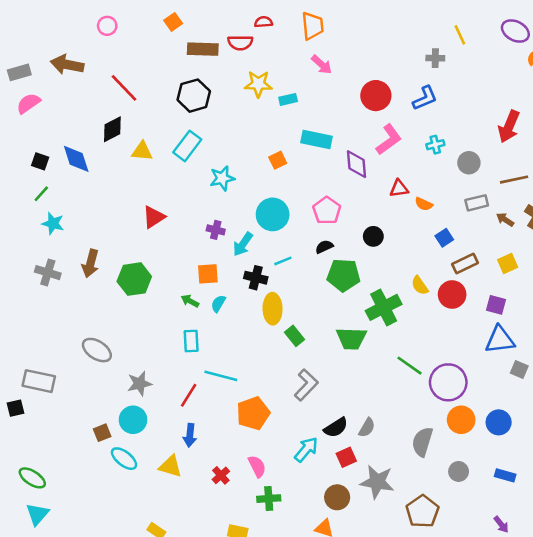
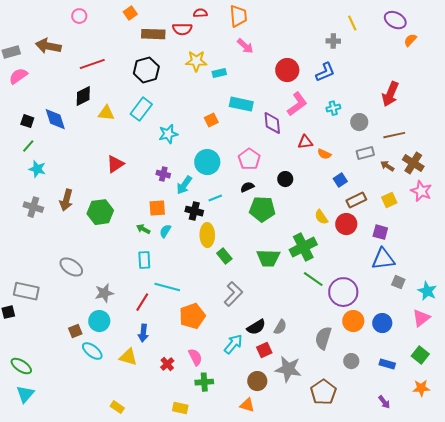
red line: (124, 88) -> (92, 64), turned -65
green cross: (384, 307) -> (303, 247), moved

